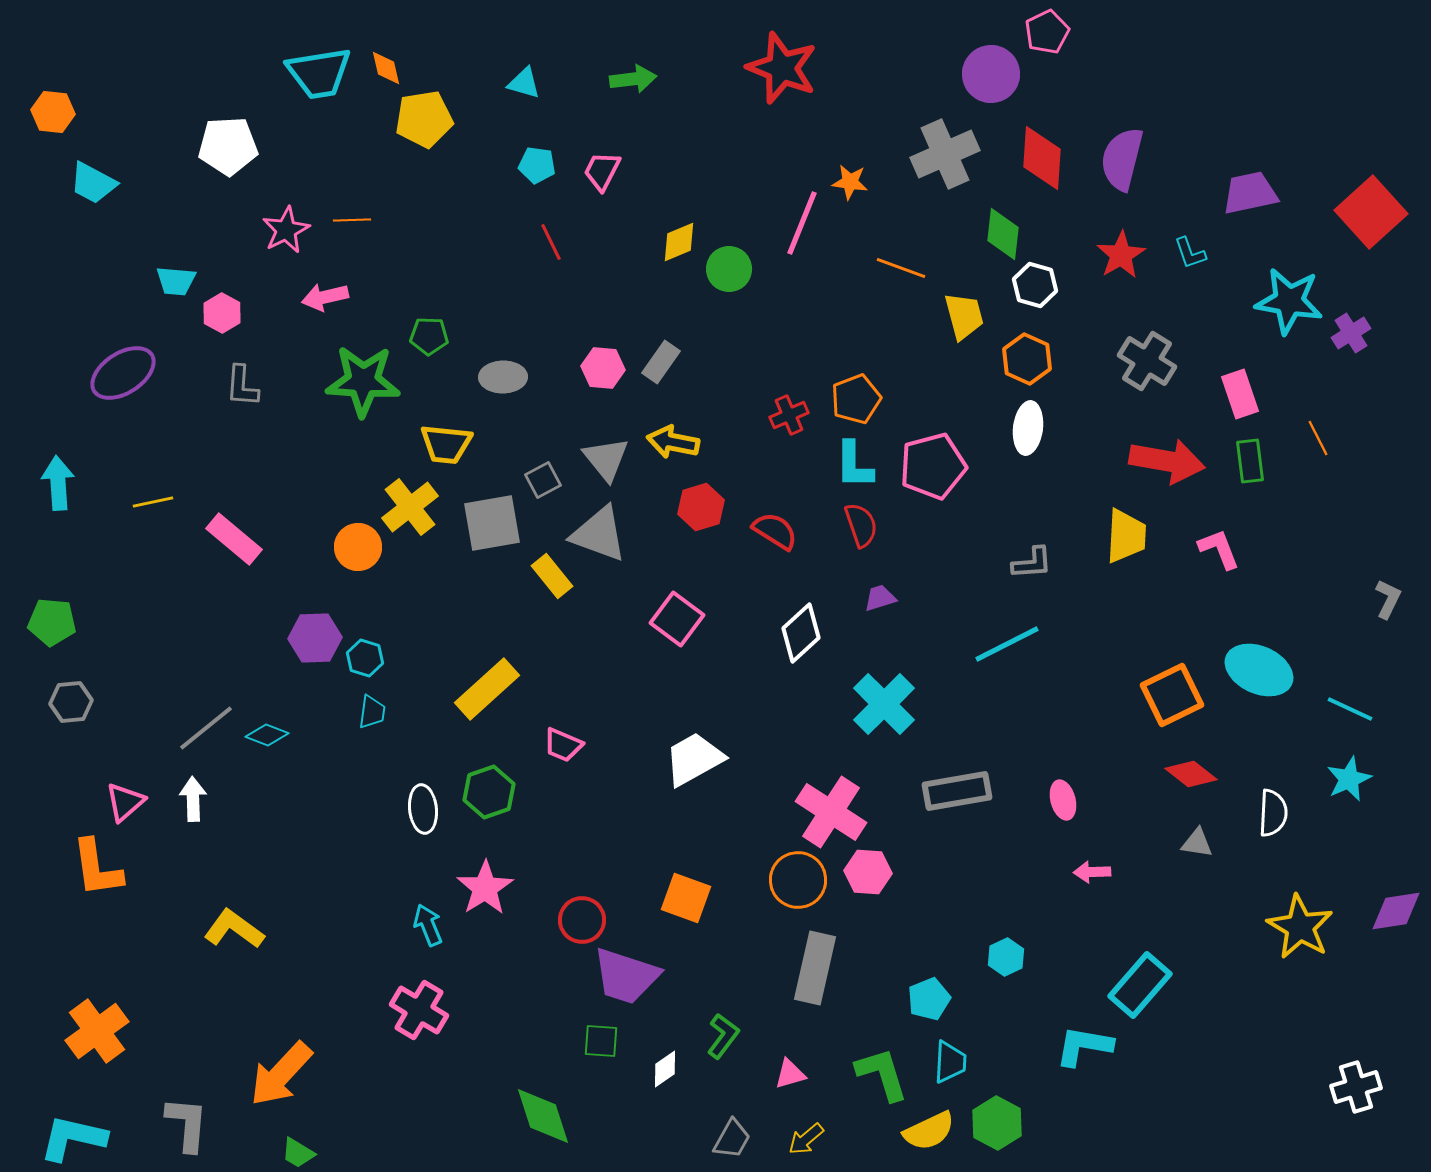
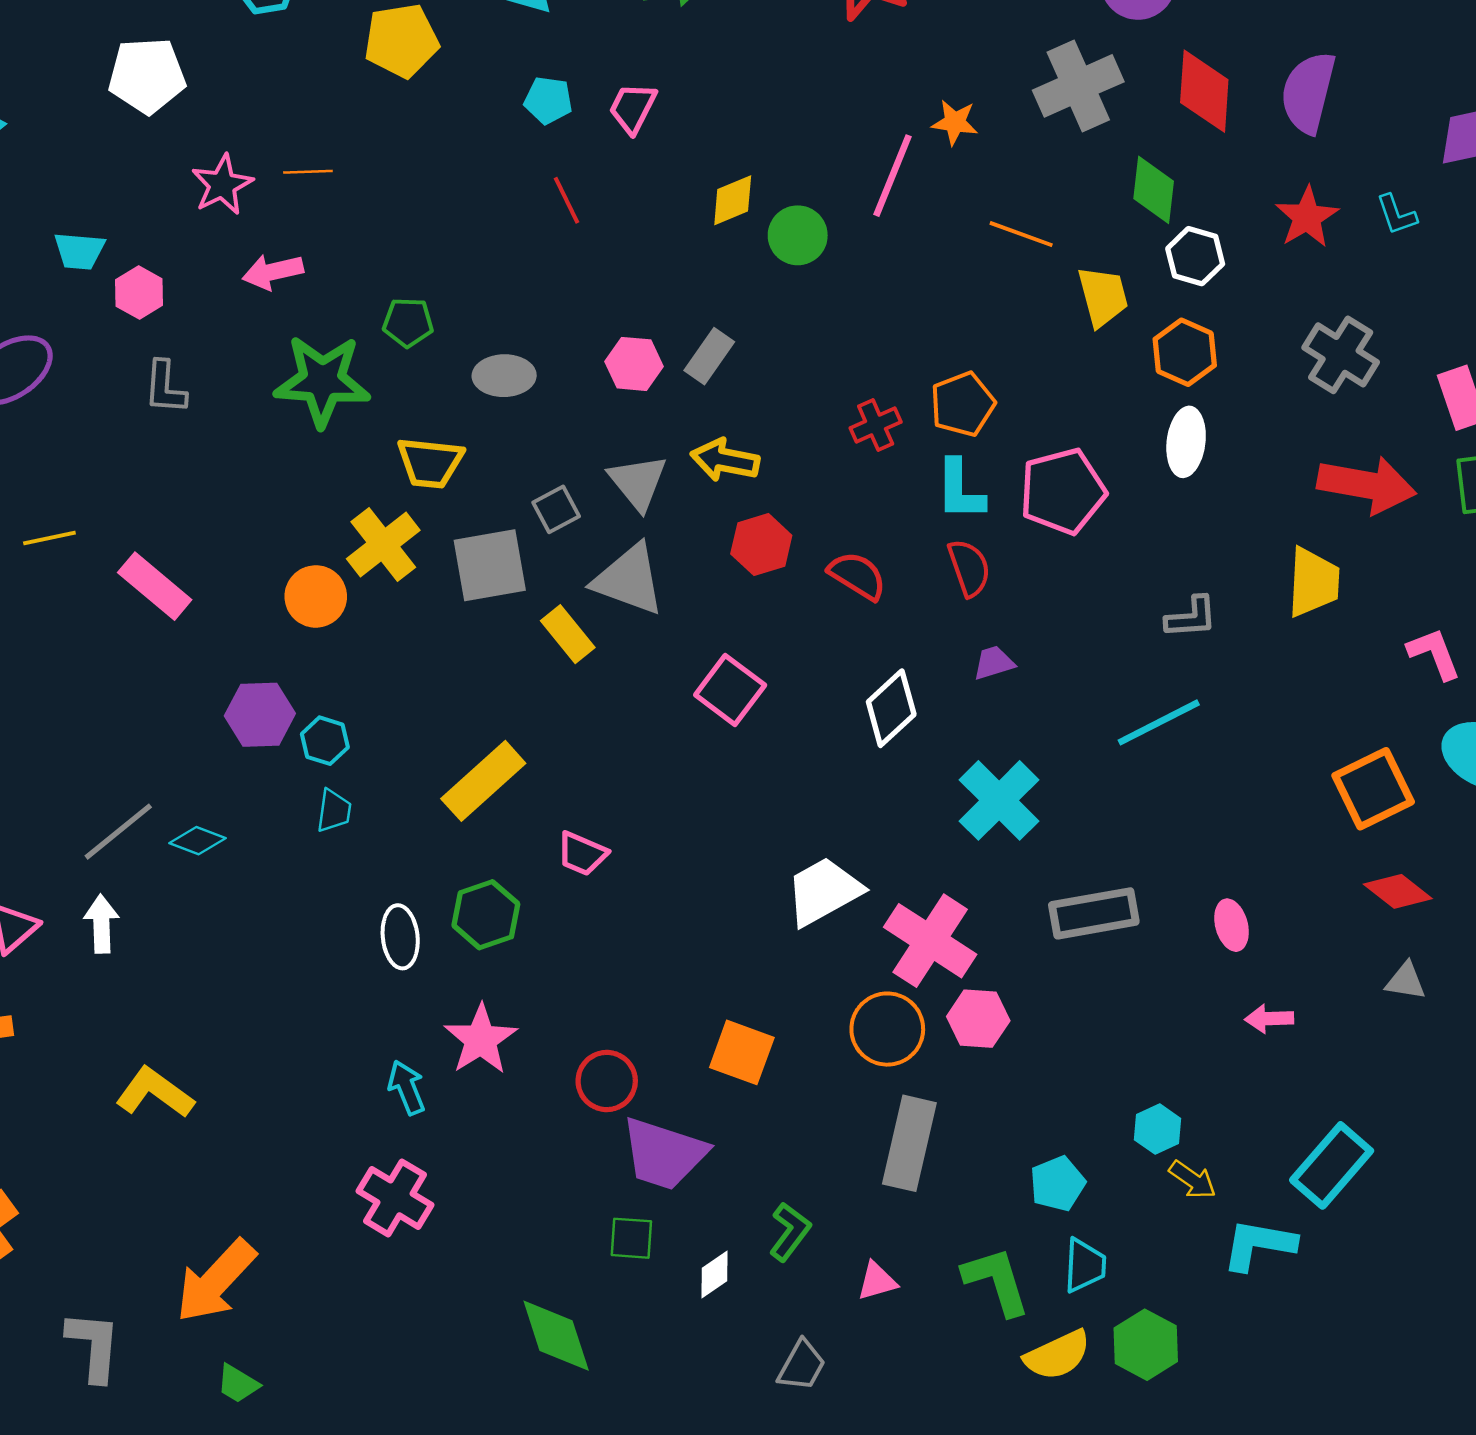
pink L-shape: (1219, 549) -> (1434, 654), moved
white trapezoid: (694, 759) -> (824, 891), moved
yellow arrow: (806, 1139) -> (1193, 1180), moved, turned -105

